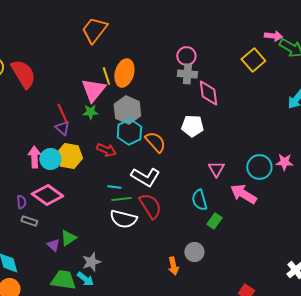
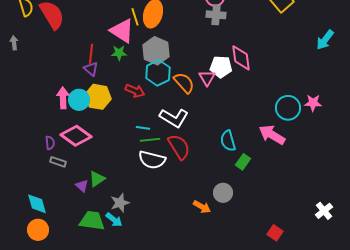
pink triangle: (93, 90) -> (122, 31), turned -36
pink diamond: (208, 93) -> (241, 58), moved
red line: (62, 113) -> (91, 54), turned 30
pink triangle: (216, 169) -> (207, 78), moved
orange arrow: (173, 266) -> (202, 207), turned -48

